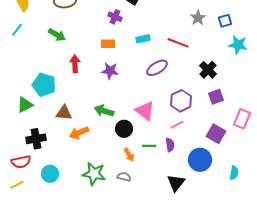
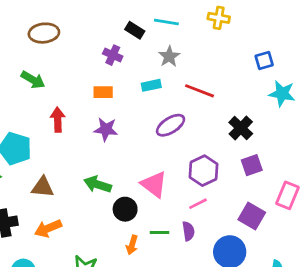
gray star: (198, 18) -> (169, 56), moved
orange arrow: (79, 133) -> (48, 228), moved
orange arrow: (129, 155) -> (132, 245), turned 48

